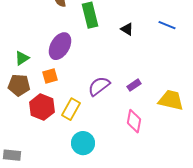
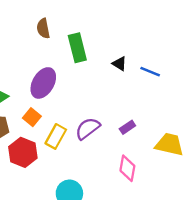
blue line: (167, 25) -> (150, 72), moved
orange square: (50, 76) -> (32, 117), turned -35
yellow rectangle: (71, 109) -> (56, 136), moved

